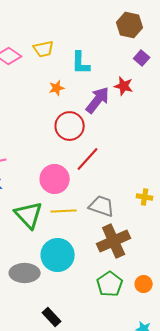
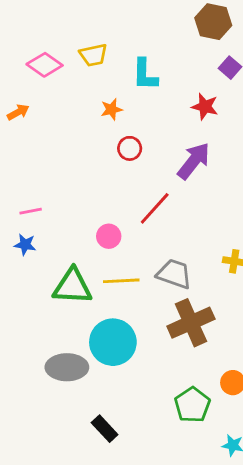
purple arrow: (98, 100) -> (194, 161), moved
red circle: (70, 126) -> (130, 148), moved, size x0.6
pink circle: (55, 179) -> (109, 236), size x0.6
green triangle: (29, 215) -> (72, 286), turned -44
green pentagon: (110, 284) -> (192, 405), moved

